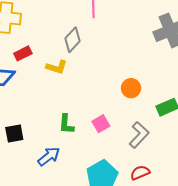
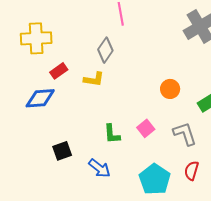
gray L-shape: (139, 135) -> (185, 134), turned -52
blue arrow: (49, 156) -> (99, 168), turned 85
red semicircle: (140, 173) -> (191, 171), turned -42

